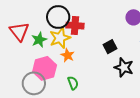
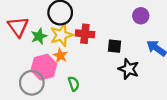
red cross: (75, 26) -> (85, 34), moved
black square: (110, 47) -> (115, 46), turned 32
orange star: (68, 55) -> (60, 56), moved

